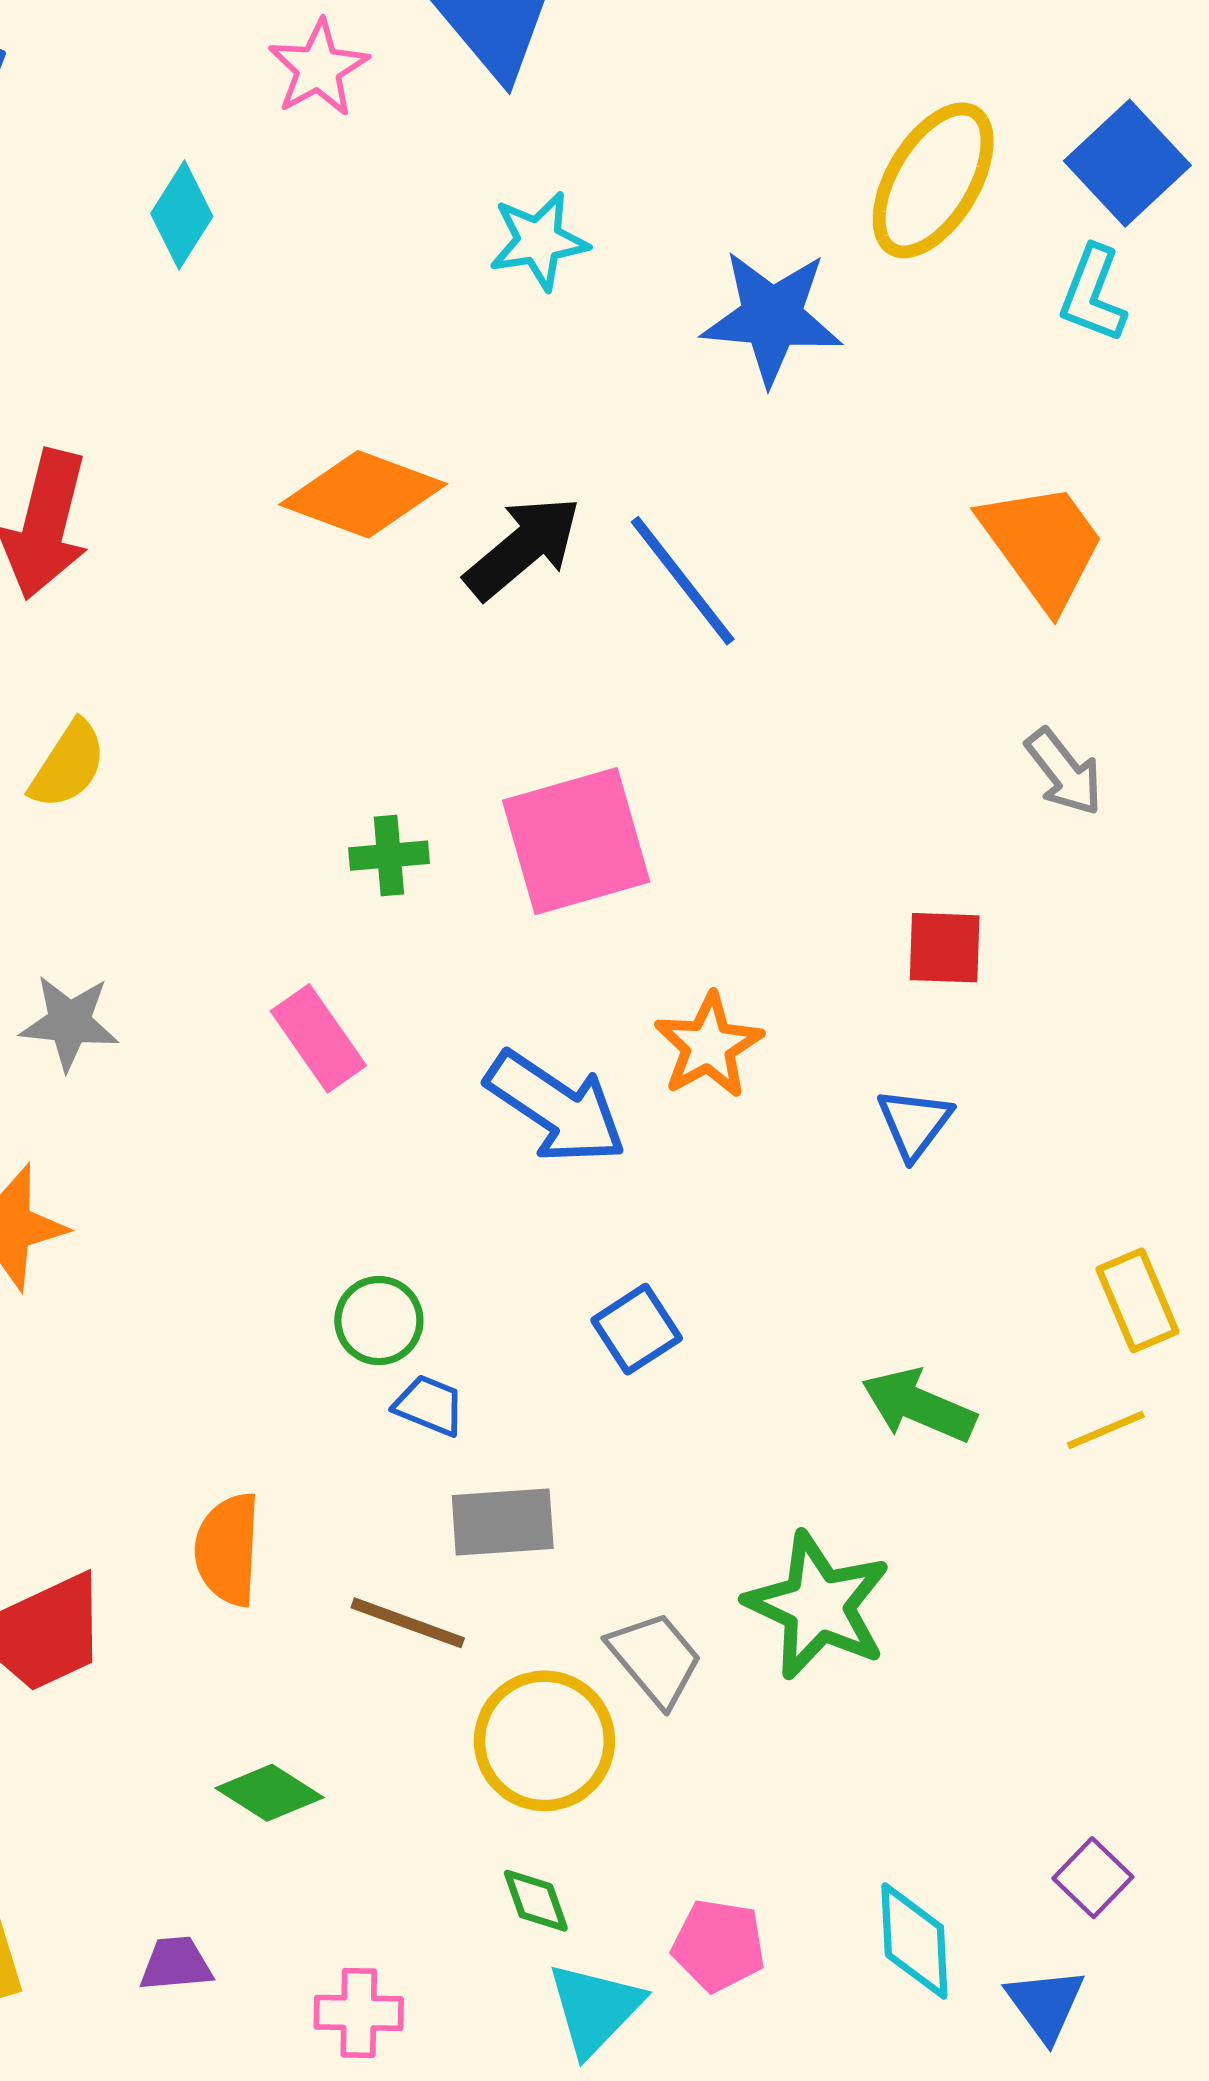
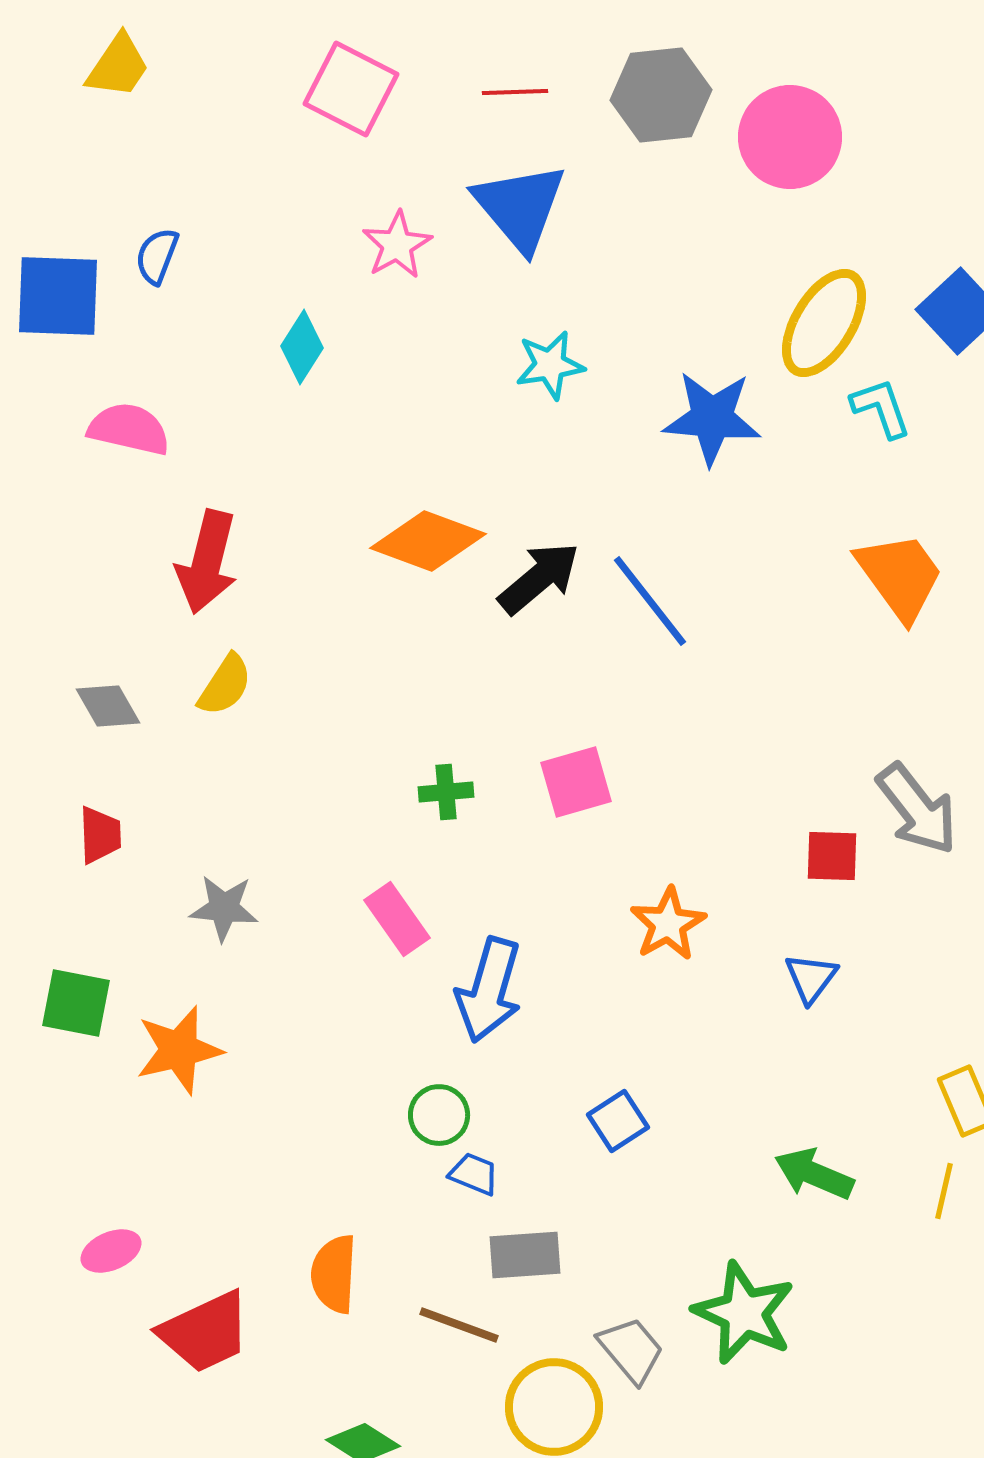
cyan L-shape: (1093, 294) -> (881, 408), moved, turned 140
yellow semicircle: (68, 765) -> (225, 685), moved
gray arrow: (1064, 772) -> (917, 809), moved, size x1.5
pink square: (576, 841) -> (576, 782), size x0.7
blue arrow: (556, 1107) -> (489, 990), moved, turned 72
yellow line: (1106, 1430) -> (944, 1191), turned -54

